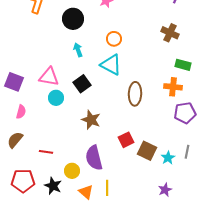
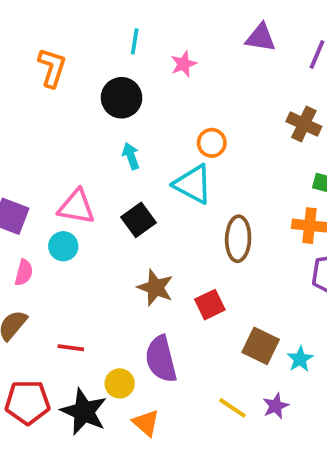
orange circle: (114, 39) -> (212, 143), moved
cyan circle: (56, 98) -> (63, 246), moved
red square: (126, 140) -> (210, 305), moved
black star: (53, 186) -> (84, 412), size x1.4
yellow line: (107, 188) -> (232, 408), moved, turned -56
purple star: (165, 190) -> (276, 406), moved

